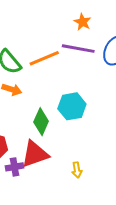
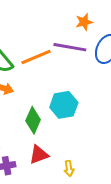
orange star: (83, 22) -> (84, 22), moved, turned 30
red triangle: (35, 154) -> (39, 155), moved, size x0.7

